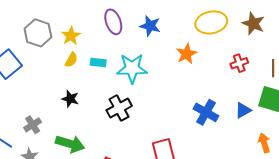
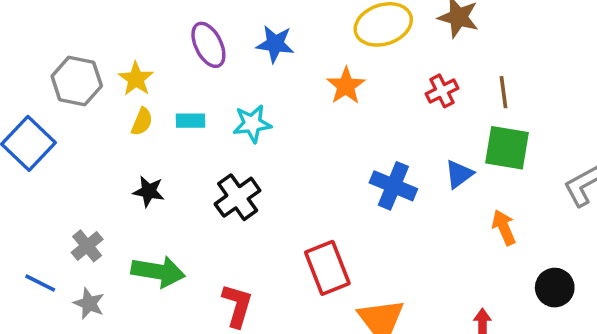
cyan star: (132, 68) -> (252, 124), size x0.7

